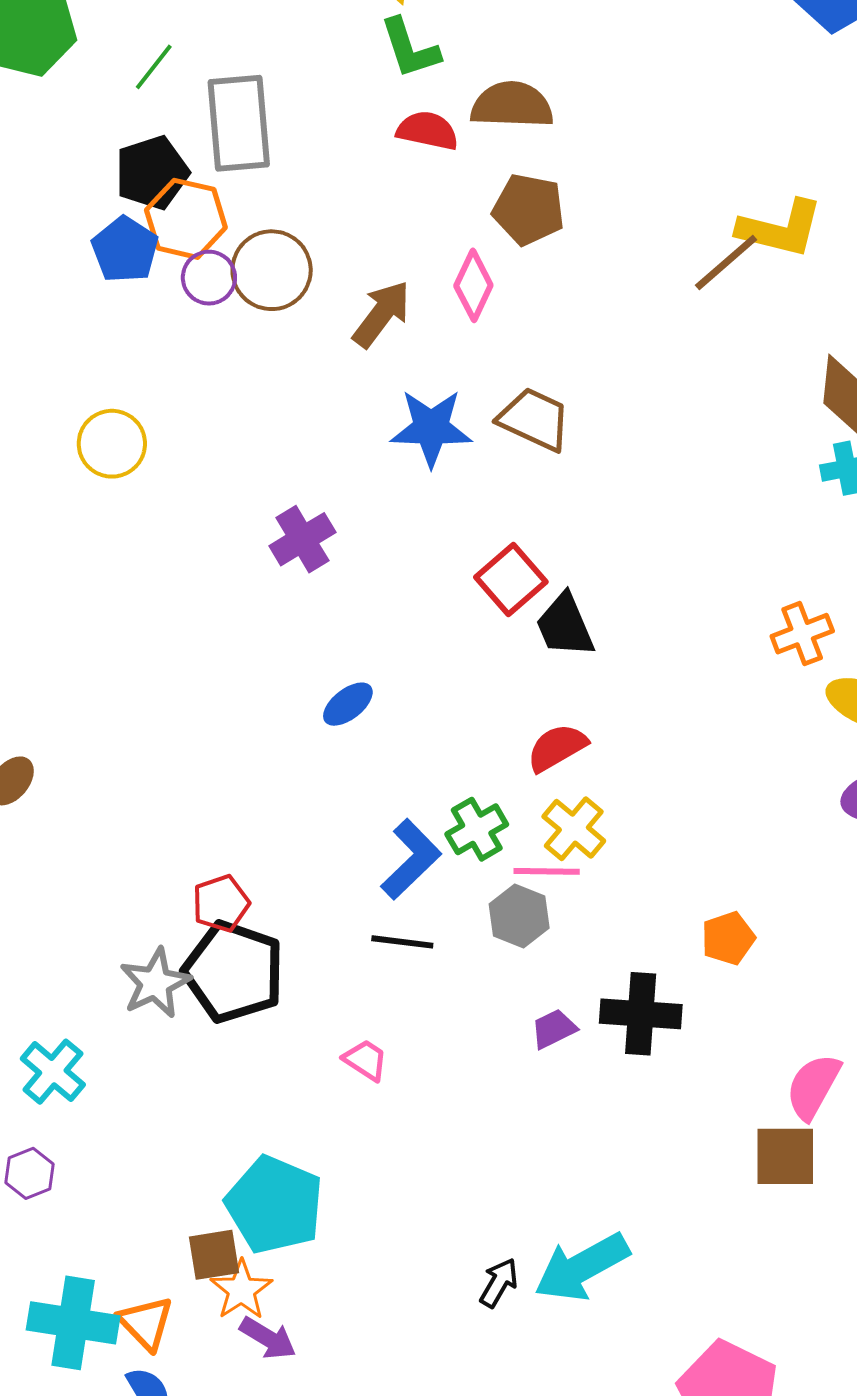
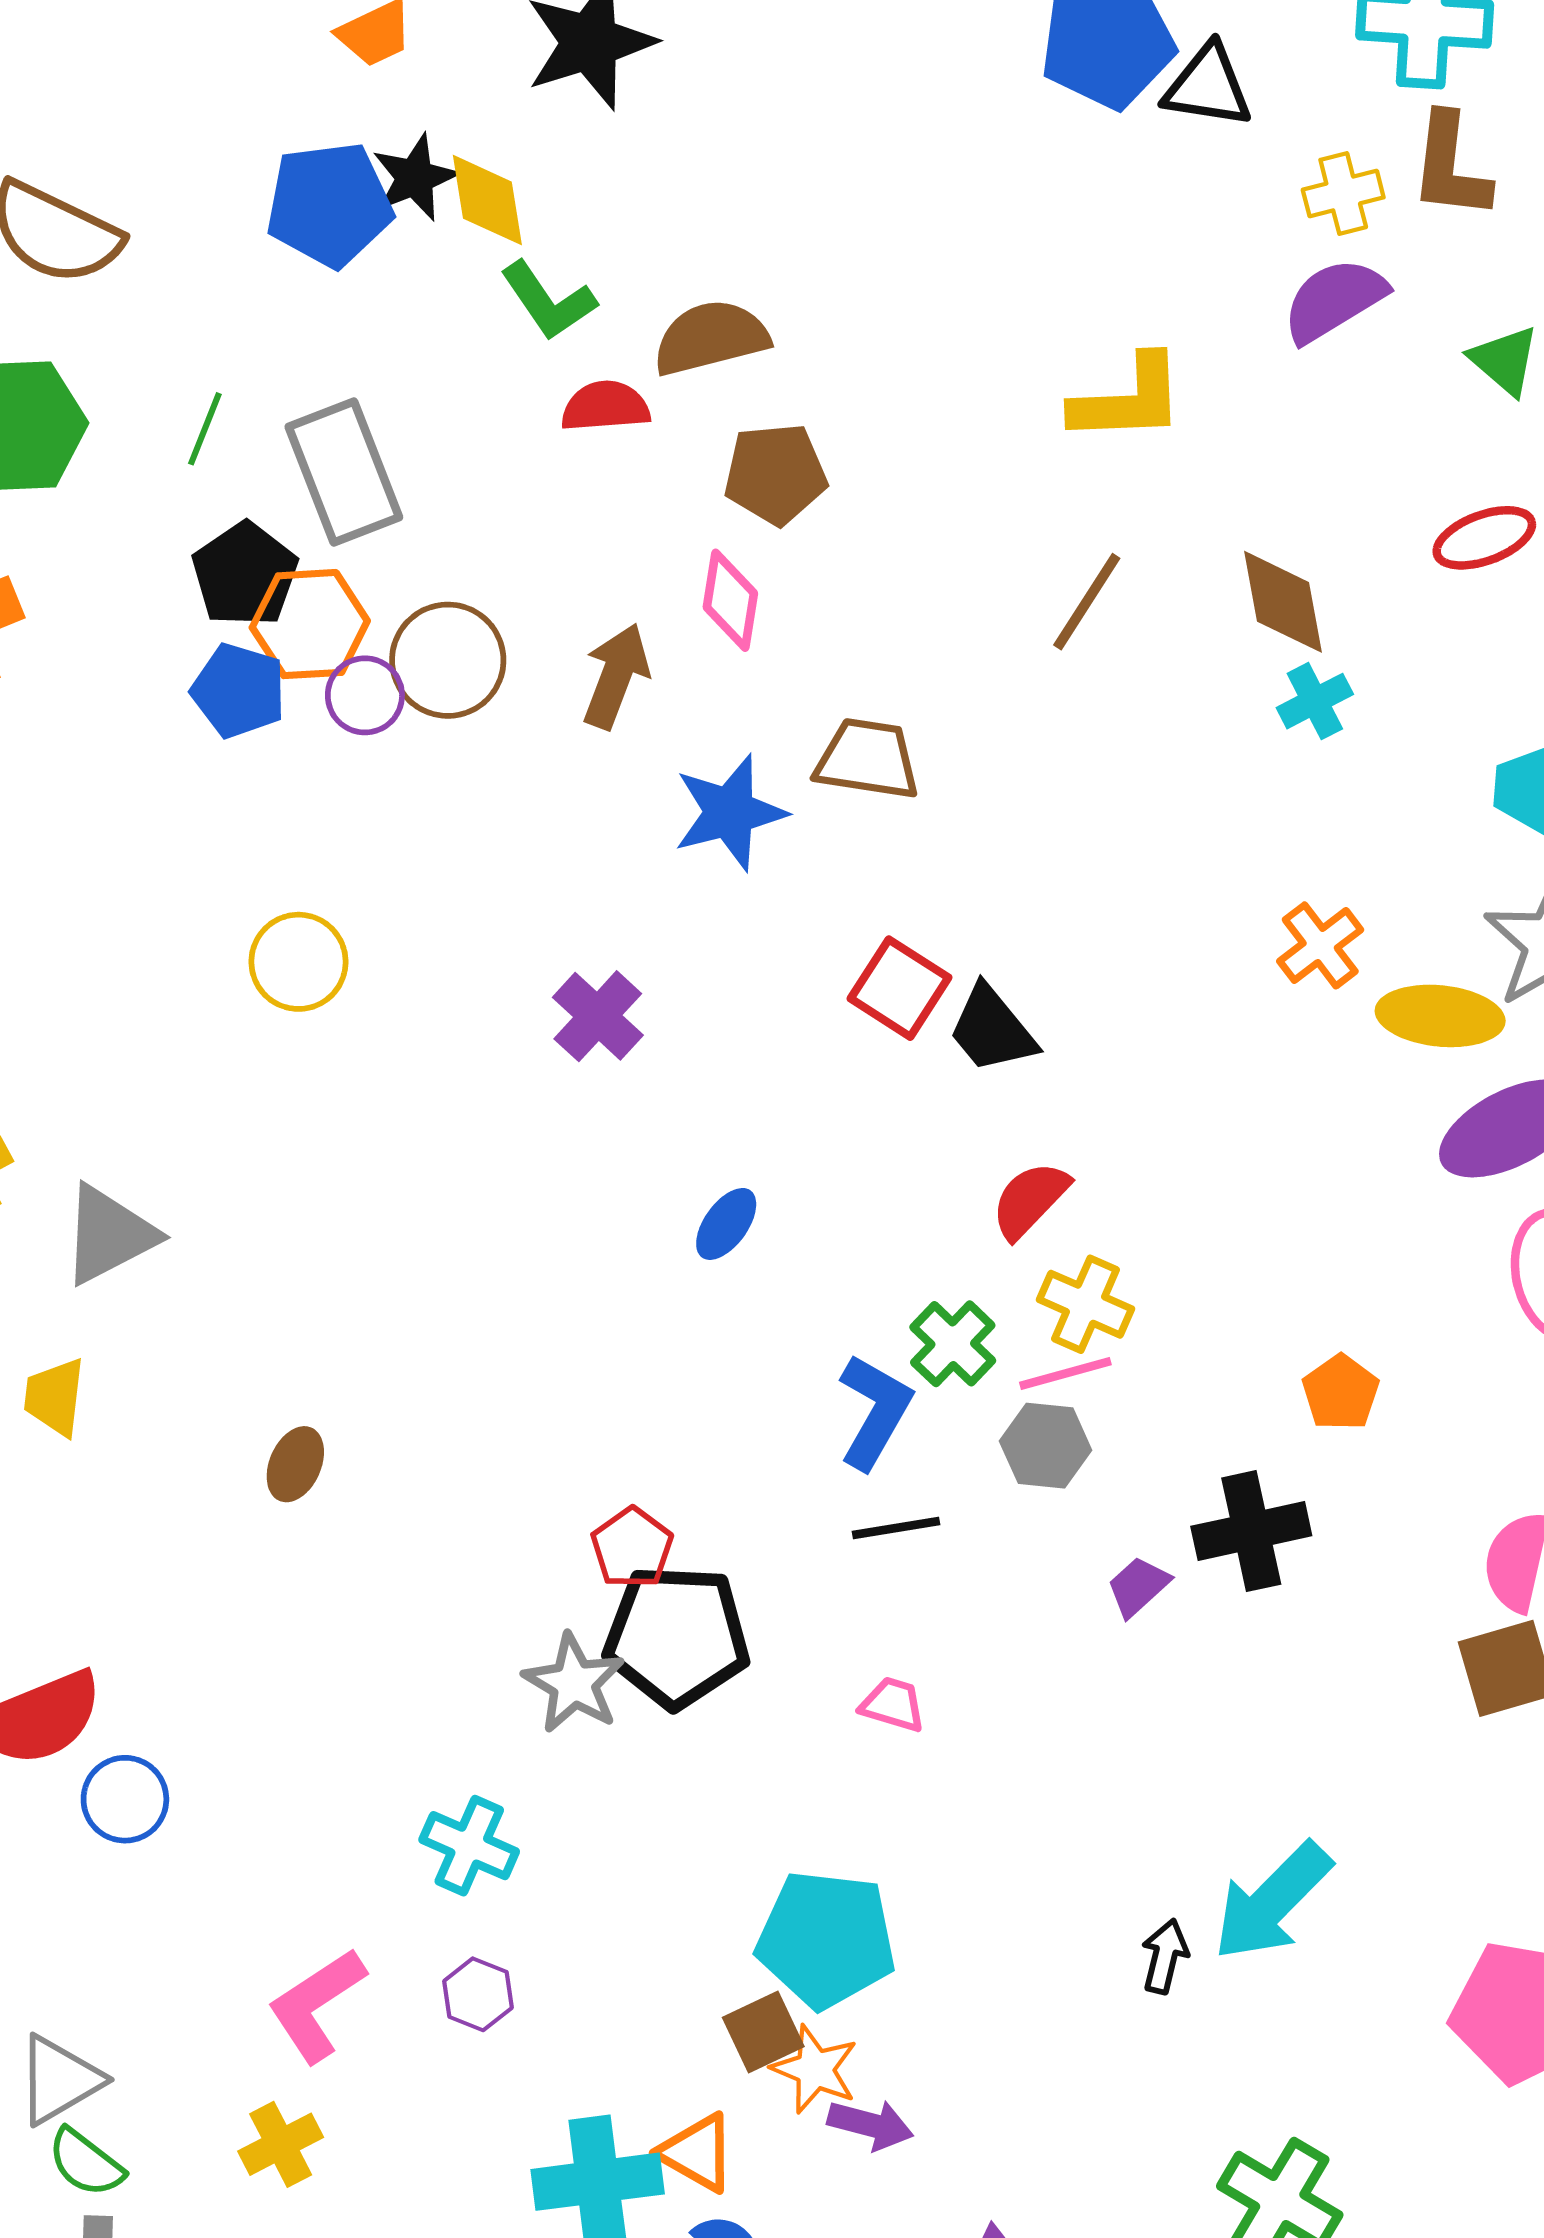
brown line: (726, 262) -> (1087, 602), moved

